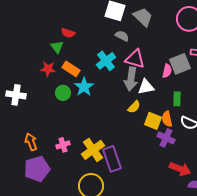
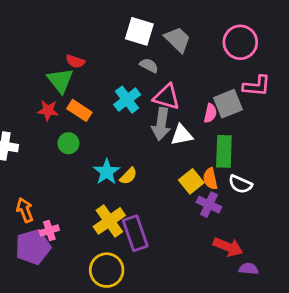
green triangle: (57, 47) -> (60, 80), size x1.5
cyan star: (84, 87) -> (107, 172), moved
green rectangle: (177, 99) -> (224, 151), size x1.6
yellow semicircle: (134, 107) -> (128, 176), moved
yellow square: (153, 121) -> (191, 181), turned 30
pink cross: (63, 145) -> (49, 231), moved

